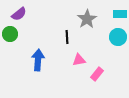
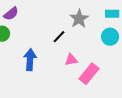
black line: (67, 37) -> (59, 37), turned 48
pink rectangle: (97, 74) -> (89, 74), size x1.5

